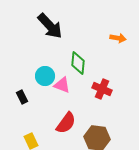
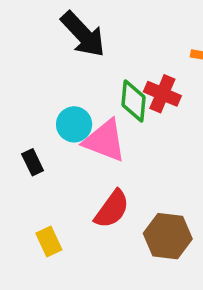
pink triangle: (62, 85) -> (105, 141), size x1.5
red cross: (102, 89) -> (162, 94), moved

